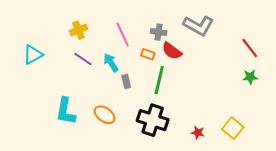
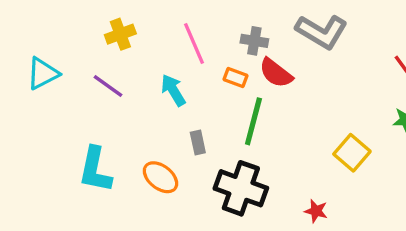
purple line: (83, 59) -> (108, 86), moved
gray rectangle: (126, 81) -> (198, 142), moved
yellow square: (233, 128) -> (352, 153), moved

